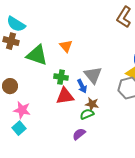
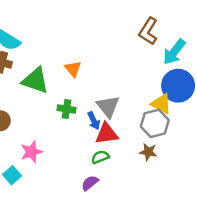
red triangle: (65, 96) -> (107, 134), moved
brown star: (92, 104) -> (148, 152), moved
pink star: (22, 110) -> (31, 152), moved, turned -30

